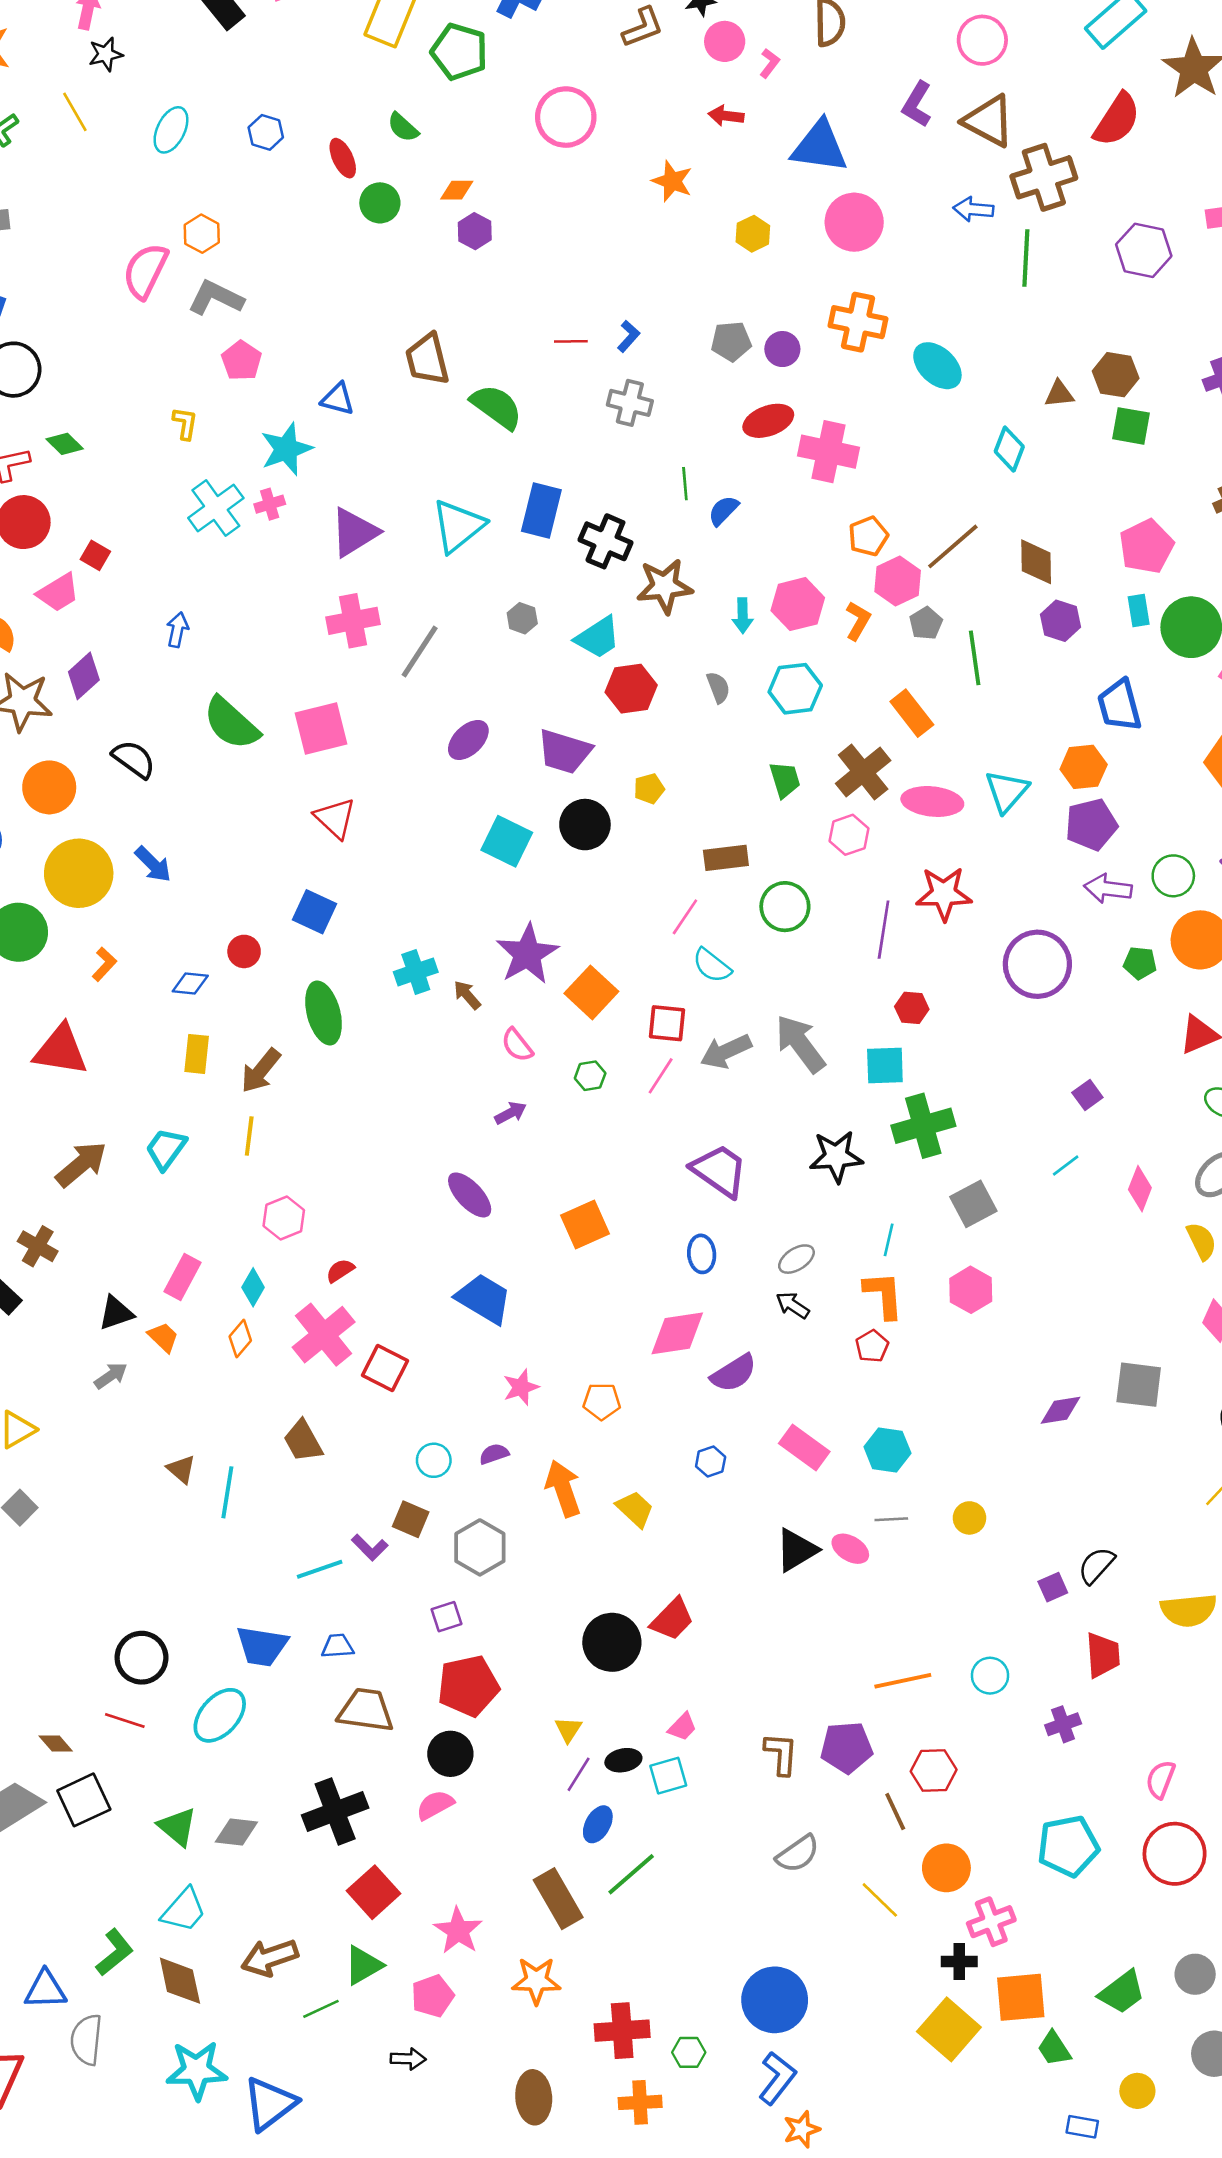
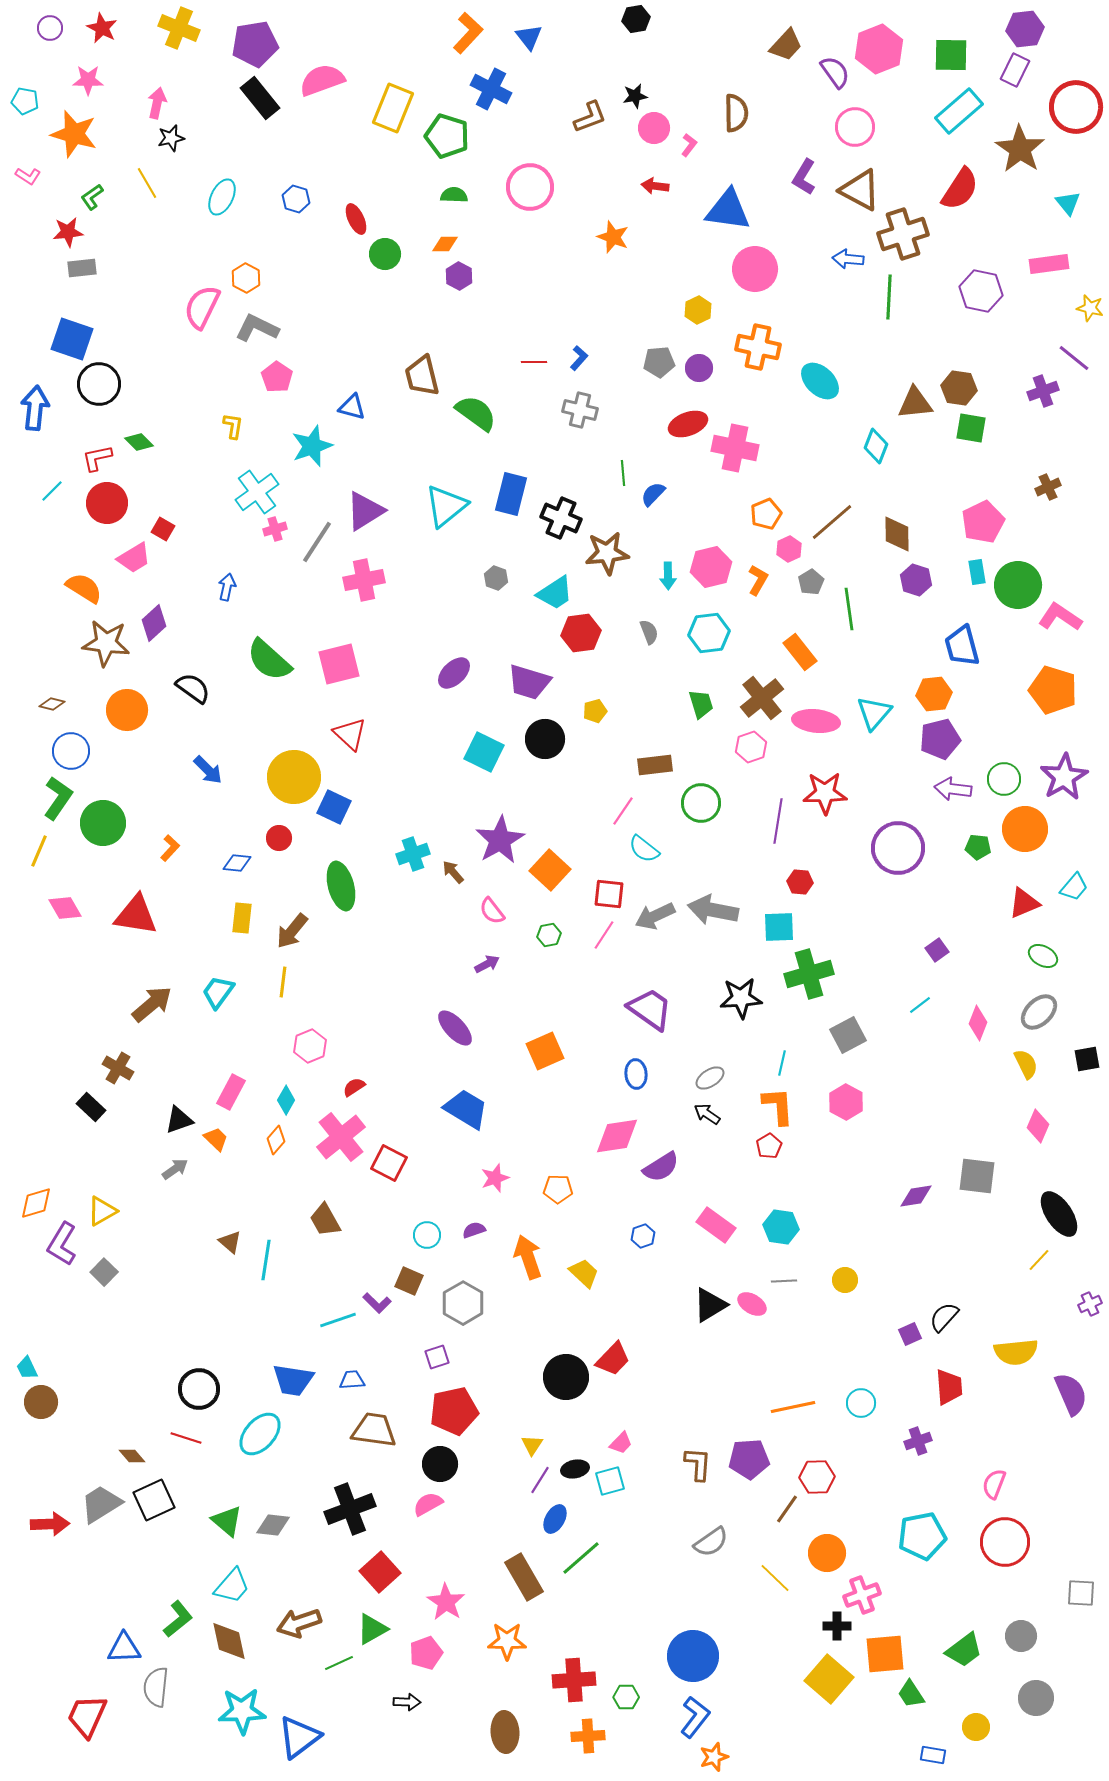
green semicircle: (403, 127) -> (454, 195), moved, turned 140
yellow hexagon: (753, 234) -> (698, 310), moved
brown triangle: (1059, 394) -> (915, 403), size x1.5
pink cross: (270, 504) -> (275, 529), moved
pink hexagon: (898, 581) -> (789, 549), size x0.7
gray line: (420, 652) -> (317, 542), moved
yellow circle: (79, 873) -> (294, 777), moved
gray arrow: (800, 1044) -> (713, 910), turned -42
brown line: (895, 1811) -> (787, 1509), turned 60

